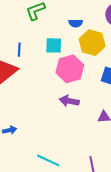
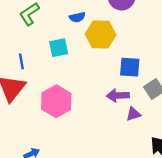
pink hexagon: (70, 69) -> (56, 101), moved
purple arrow: (69, 101) -> (118, 96), moved

